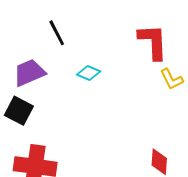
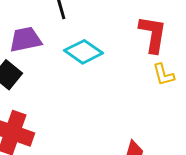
cyan diamond: (89, 73) -> (83, 52), size x1.6

